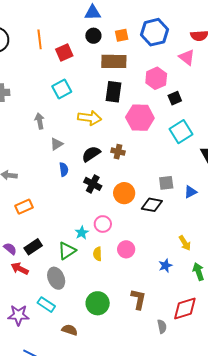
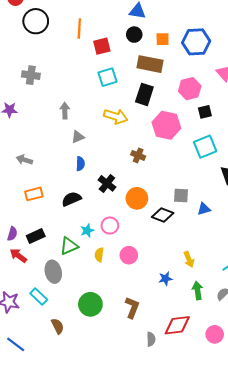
cyan square: (62, 89) -> (107, 77), moved
black semicircle: (91, 154) -> (71, 199), moved
purple semicircle: (10, 249) -> (12, 234), turned 56
brown semicircle: (70, 330) -> (58, 326), turned 35

